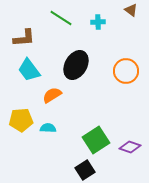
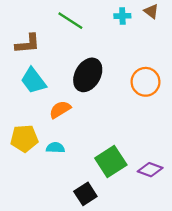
cyan cross: (98, 22) -> (122, 16), moved
black square: (85, 170) -> (85, 194), moved

